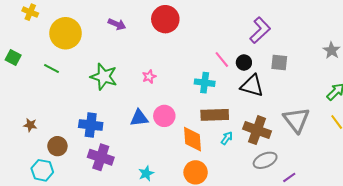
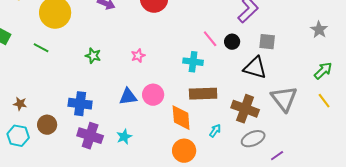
green star: (104, 77) -> (93, 56), size x0.6
black triangle: (252, 86) -> (255, 68), moved
cyan arrow: (227, 138) -> (215, 131), moved
cyan hexagon: (42, 170) -> (18, 136), moved
cyan star: (146, 173) -> (124, 137), moved

